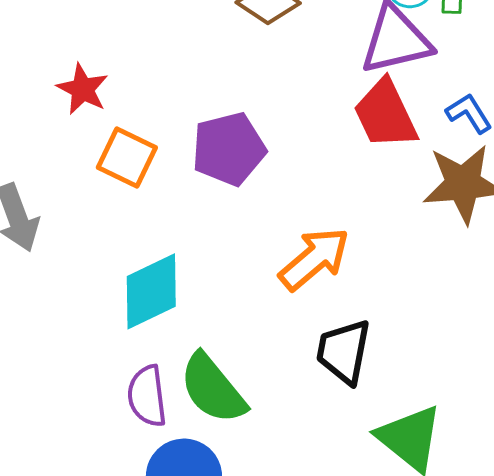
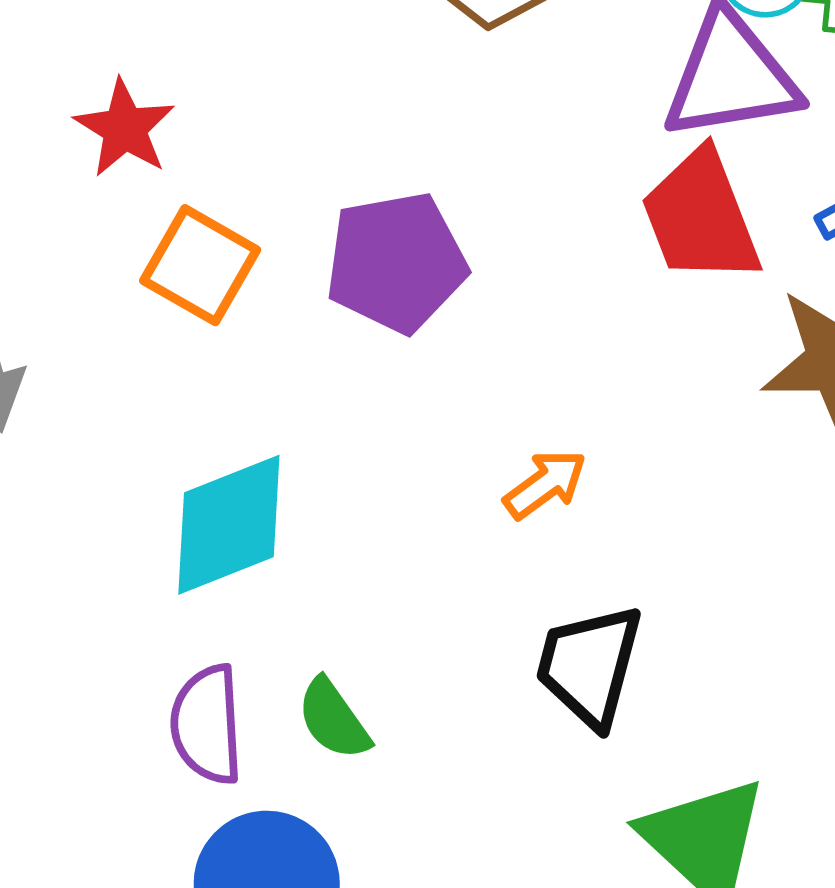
orange arrow: (314, 259) -> (545, 484), size x0.6
green semicircle: (213, 389) -> (334, 719), size x0.6

